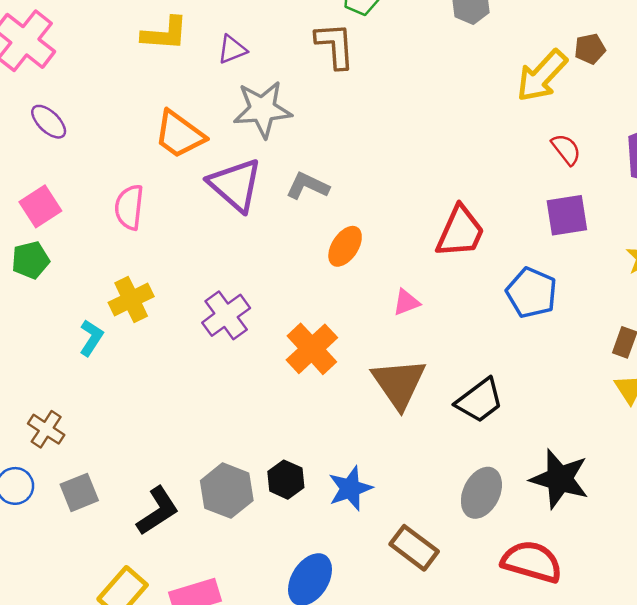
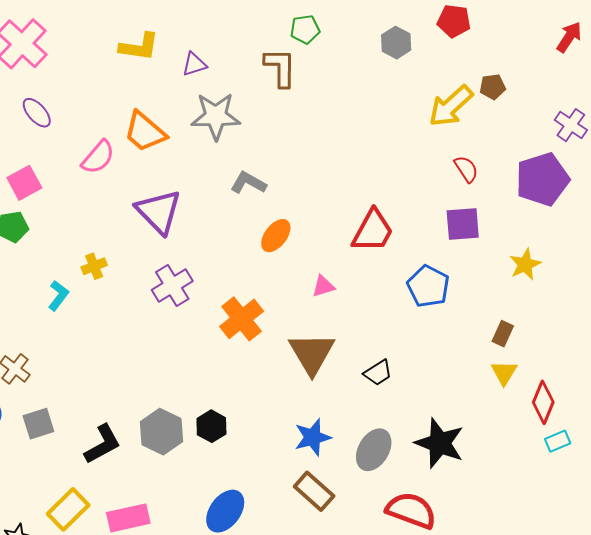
purple triangle: (235, 185) -> (159, 212), moved
pink semicircle: (129, 207) -> (98, 157), moved, turned -150
yellow cross: (131, 299) -> (94, 266), size x0.7
black trapezoid: (480, 400) -> (378, 373), size x0.7
blue star: (350, 488) -> (313, 437), moved

